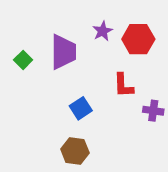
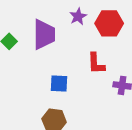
blue square: (81, 108) -> (59, 83), turned 36

